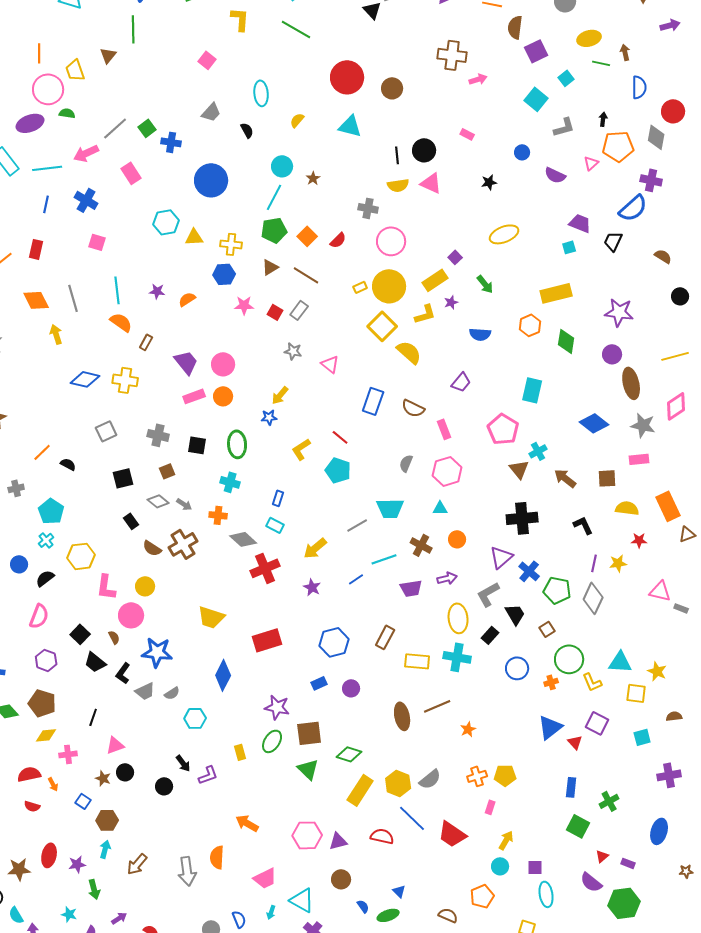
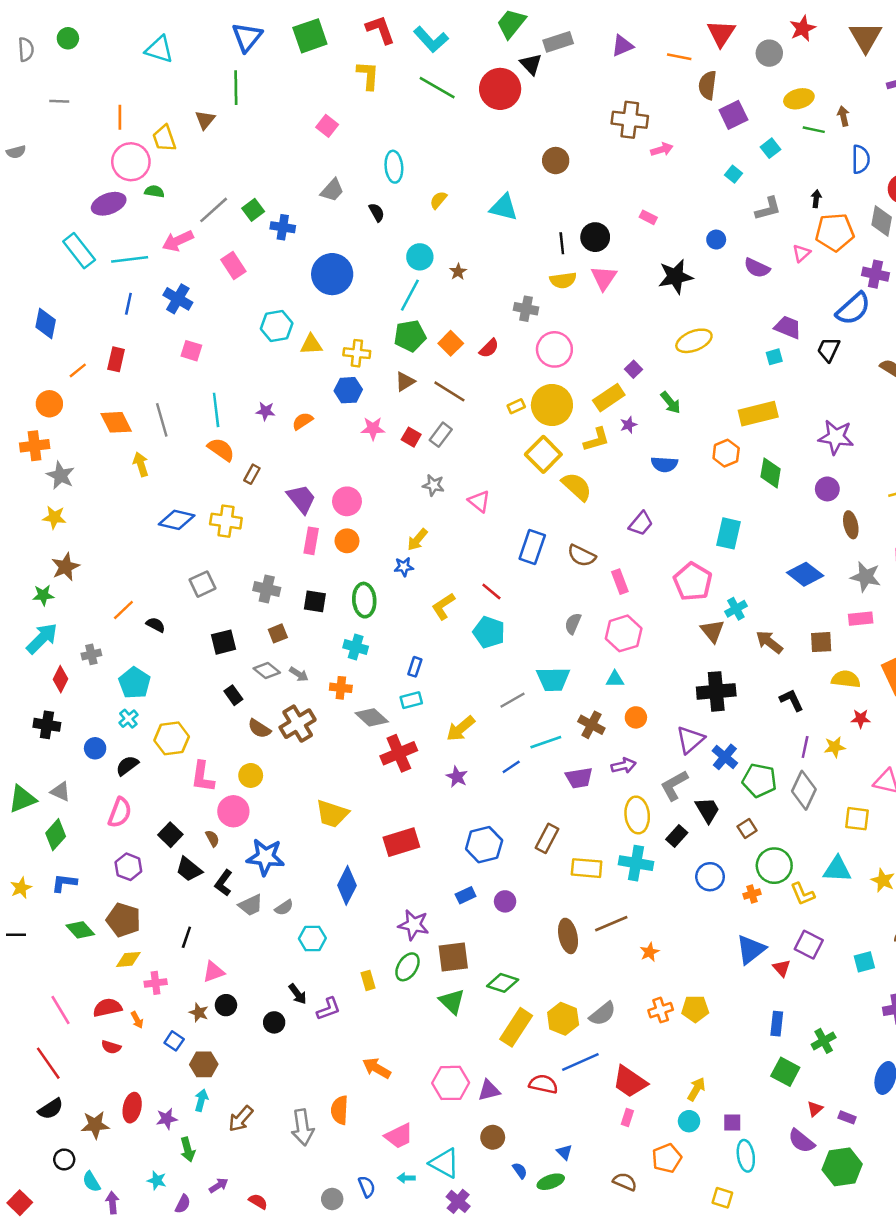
red circle: (347, 77) -> (500, 89), moved
cyan square: (536, 99) -> (733, 174), size x0.6
black star: (489, 182) -> (675, 277), size x1.8
pink triangle: (431, 183) -> (604, 278), turned 40
brown ellipse: (631, 383) -> (851, 525), size x0.7
pink rectangle: (194, 396) -> (311, 541), turned -60
cyan rectangle: (275, 525) -> (411, 700), turned -42
yellow square: (636, 693) -> (857, 819), moved
pink rectangle: (490, 807) -> (627, 1117), moved
blue line: (412, 818) -> (580, 1062), turned -68
cyan arrow: (271, 912) -> (406, 1178), turned 72

